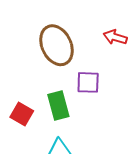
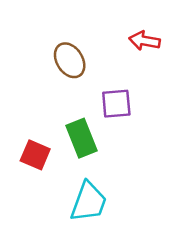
brown ellipse: (57, 45) -> (70, 60), size x0.7

